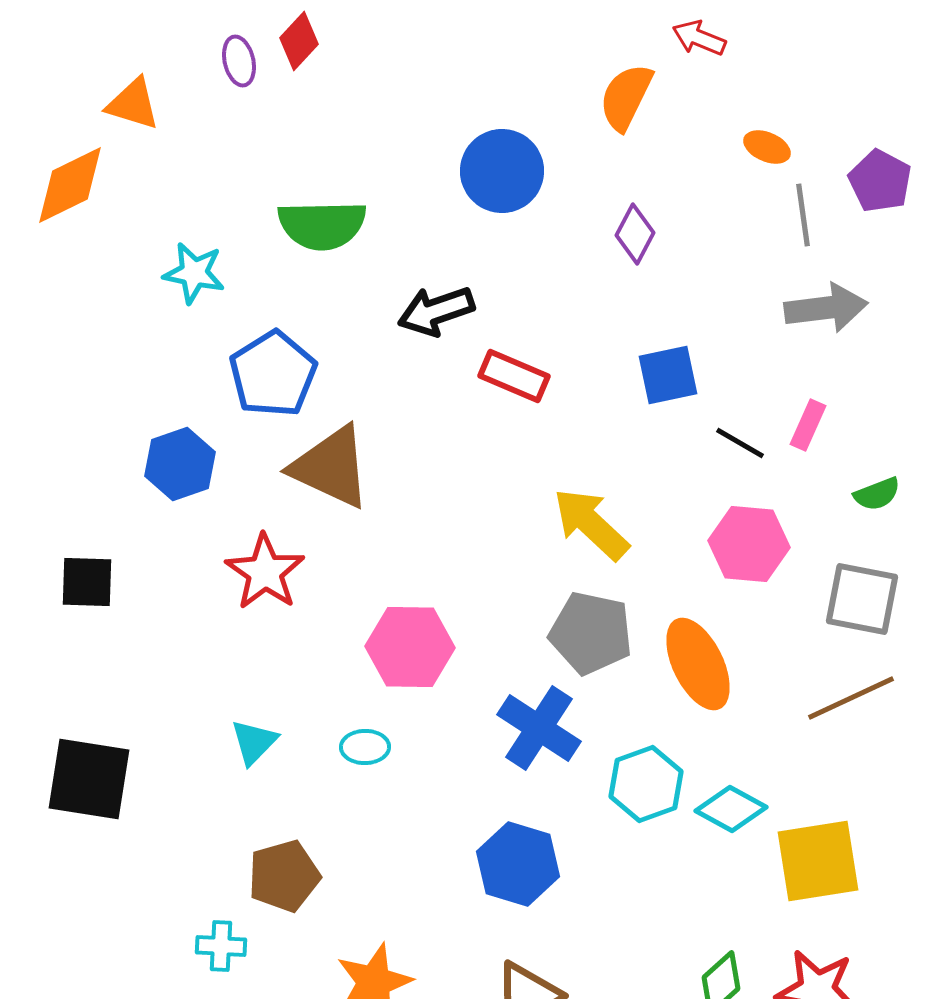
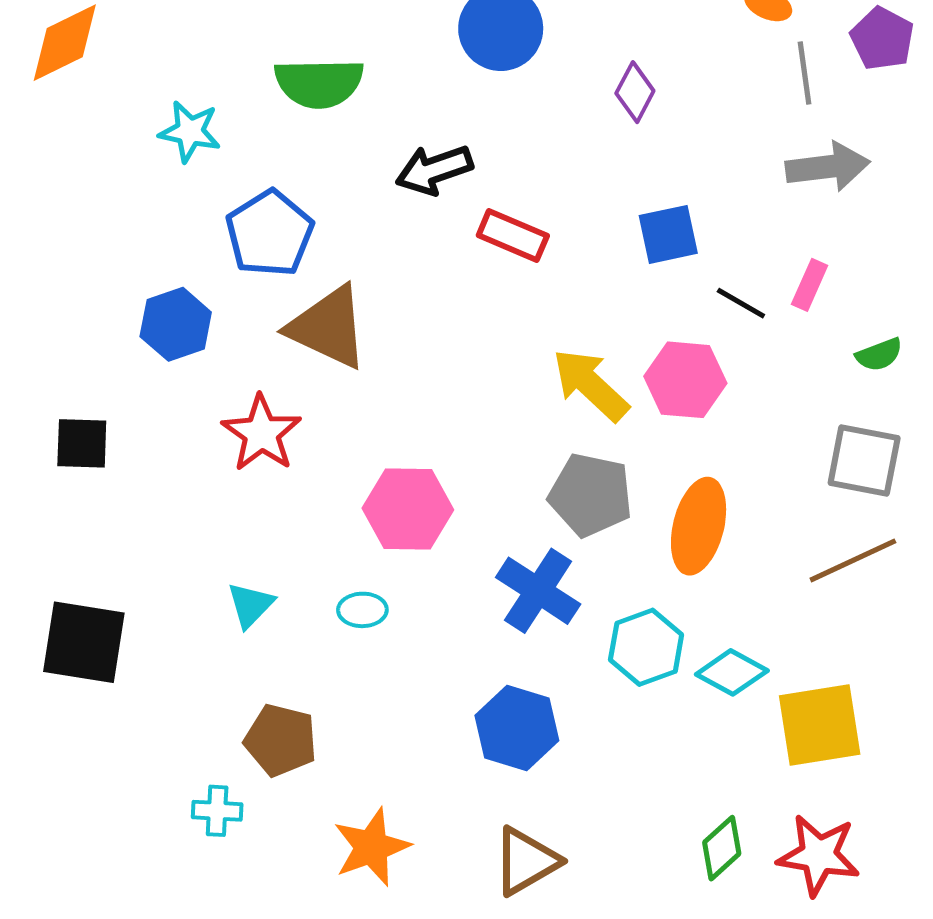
pink hexagon: (749, 544) -> (685, 380), moved
orange ellipse: (698, 664) -> (699, 526), turned 40
brown pentagon: (284, 876) -> (281, 740), turned 30

